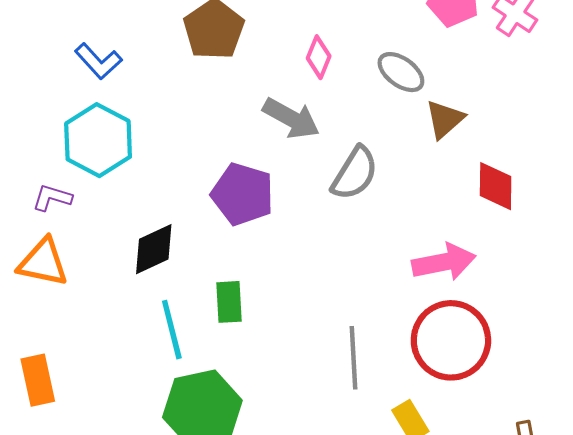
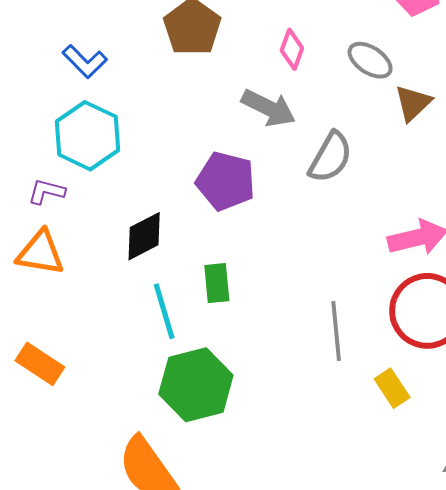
orange rectangle: (38, 380) -> (40, 364), turned -42

